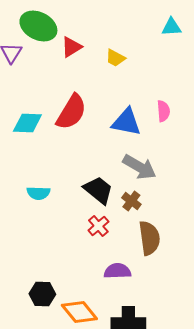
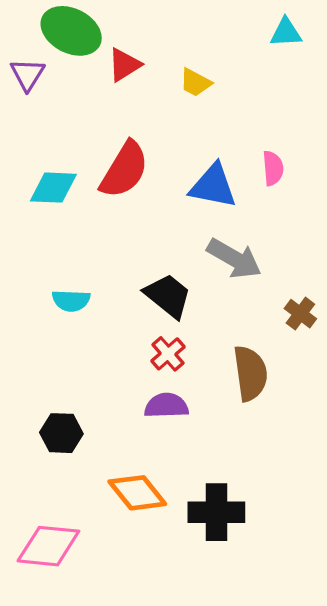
brown cross: (131, 201) -> (300, 314), moved
purple semicircle: (117, 271) -> (166, 406), moved
black hexagon: (42, 294) -> (61, 433), moved

